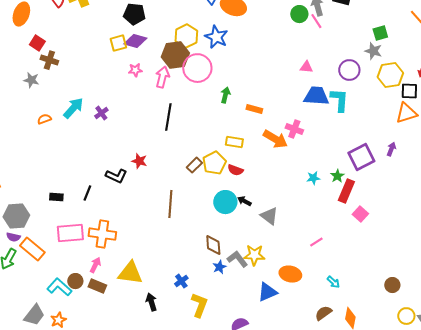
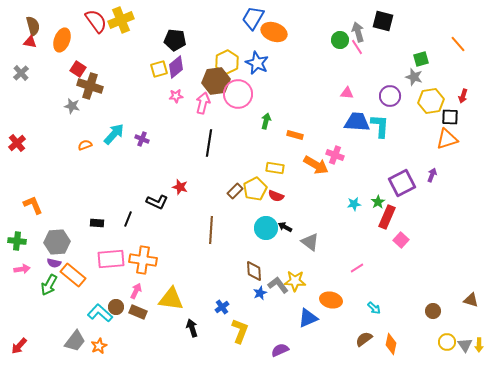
purple diamond: (135, 41) -> (176, 67), turned -55
brown cross: (49, 60) -> (90, 86), size x1.4
purple cross: (101, 113) -> (142, 139), turned -32

